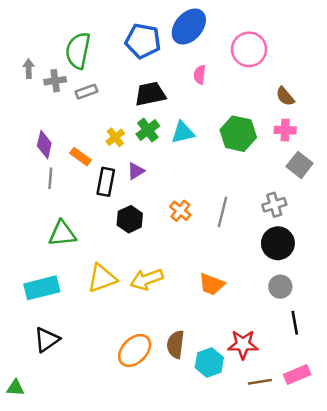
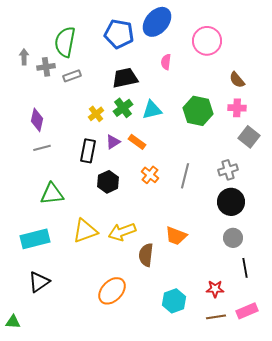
orange rectangle: (80, 157) -> (137, 142), moved
gray line: (50, 178) -> (42, 148), turned 72
brown semicircle: (176, 344) -> (146, 255), moved
red star: (243, 344) -> (215, 289), moved, size x0.7

